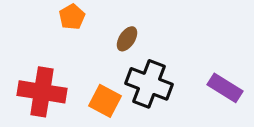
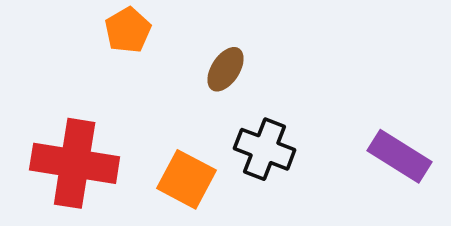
black cross: (149, 84) -> (265, 149), size x0.7

